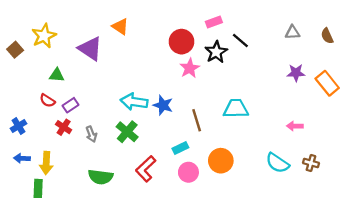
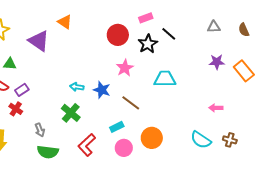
pink star: (190, 68) -> (125, 68), moved
cyan arrow: (134, 102) -> (77, 87), size x0.6
cyan trapezoid: (236, 109) -> (165, 79), moved
brown line: (197, 120) -> (131, 103), turned -36
gray arrow: (91, 134) -> (40, 130), moved

